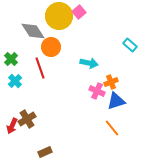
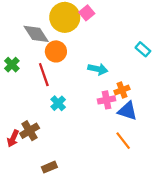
cyan cross: (15, 81) -> (58, 103), moved
pink cross: (97, 91) -> (107, 100), turned -35
blue triangle: (116, 101) -> (127, 111), turned 36

